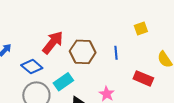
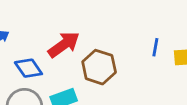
blue line: (116, 53) -> (155, 47), moved

